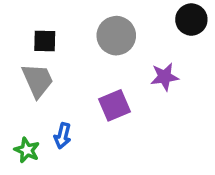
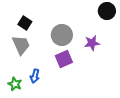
gray circle: (116, 36) -> (62, 35), moved
black square: (45, 41) -> (25, 23), turned 32

